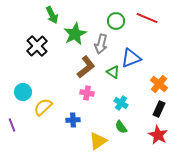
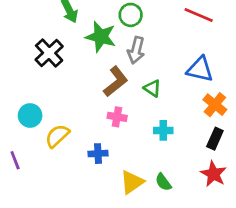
green circle: (116, 21) -> (131, 15), moved
green star: (75, 34) -> (101, 37), turned -30
blue triangle: (131, 58) -> (200, 69), moved, turned 35
cyan cross: (121, 103) -> (163, 130), turned -32
green semicircle: (121, 127) -> (163, 182), moved

